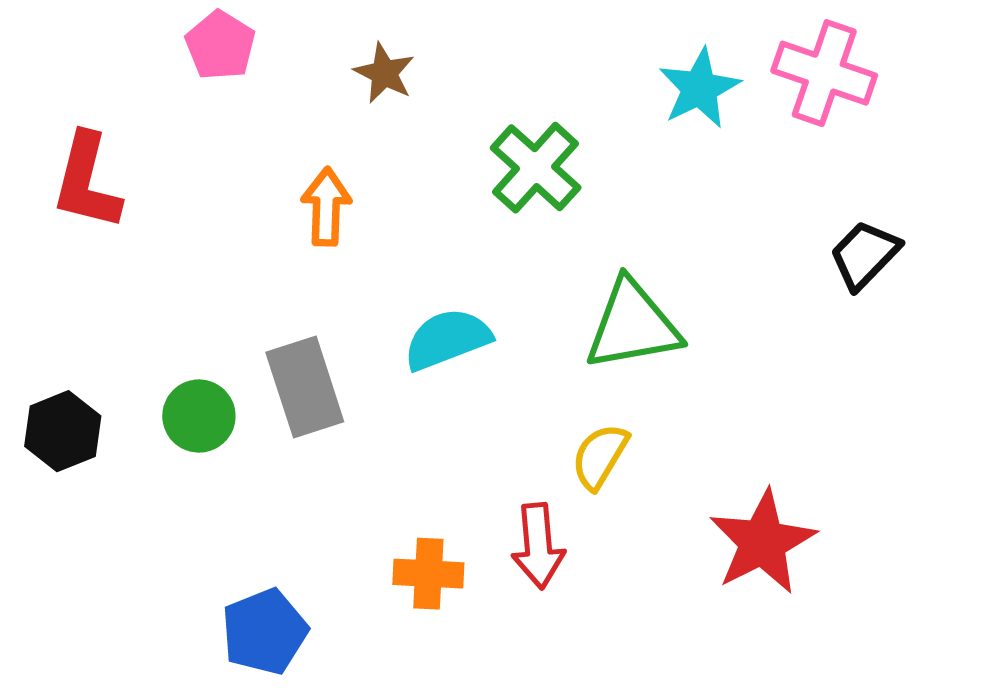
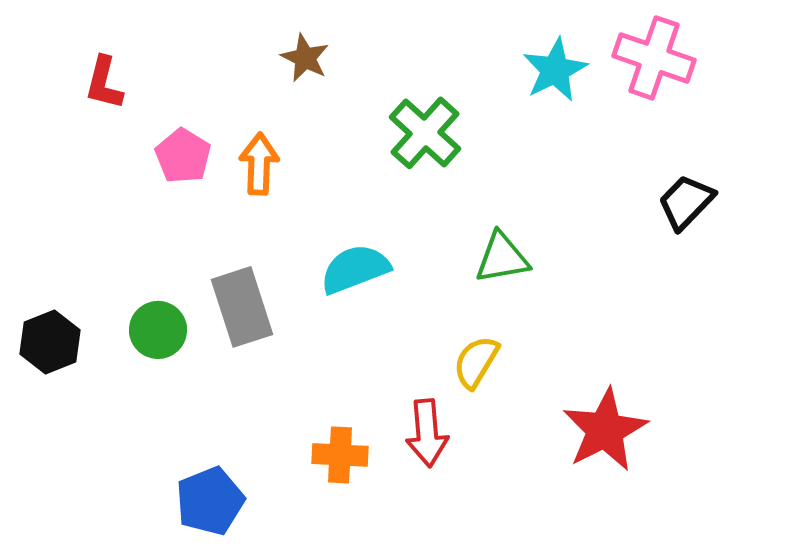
pink pentagon: (220, 45) -> (183, 156), moved
red L-shape: (87, 182) -> (104, 83), moved, size x0.7
green triangle: (633, 325) -> (502, 258), size x0.7

